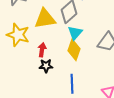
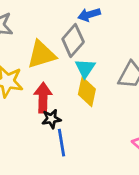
red arrow: (42, 50) -> (43, 98), size x1.5
blue line: (72, 84) -> (62, 143), moved

